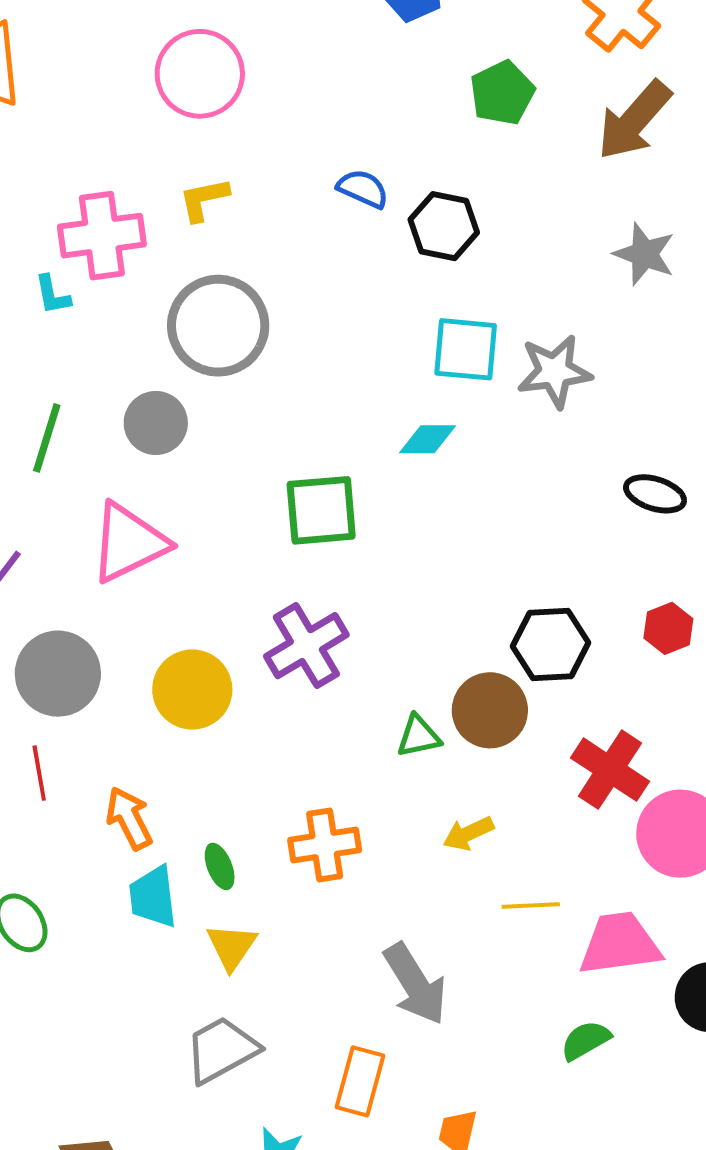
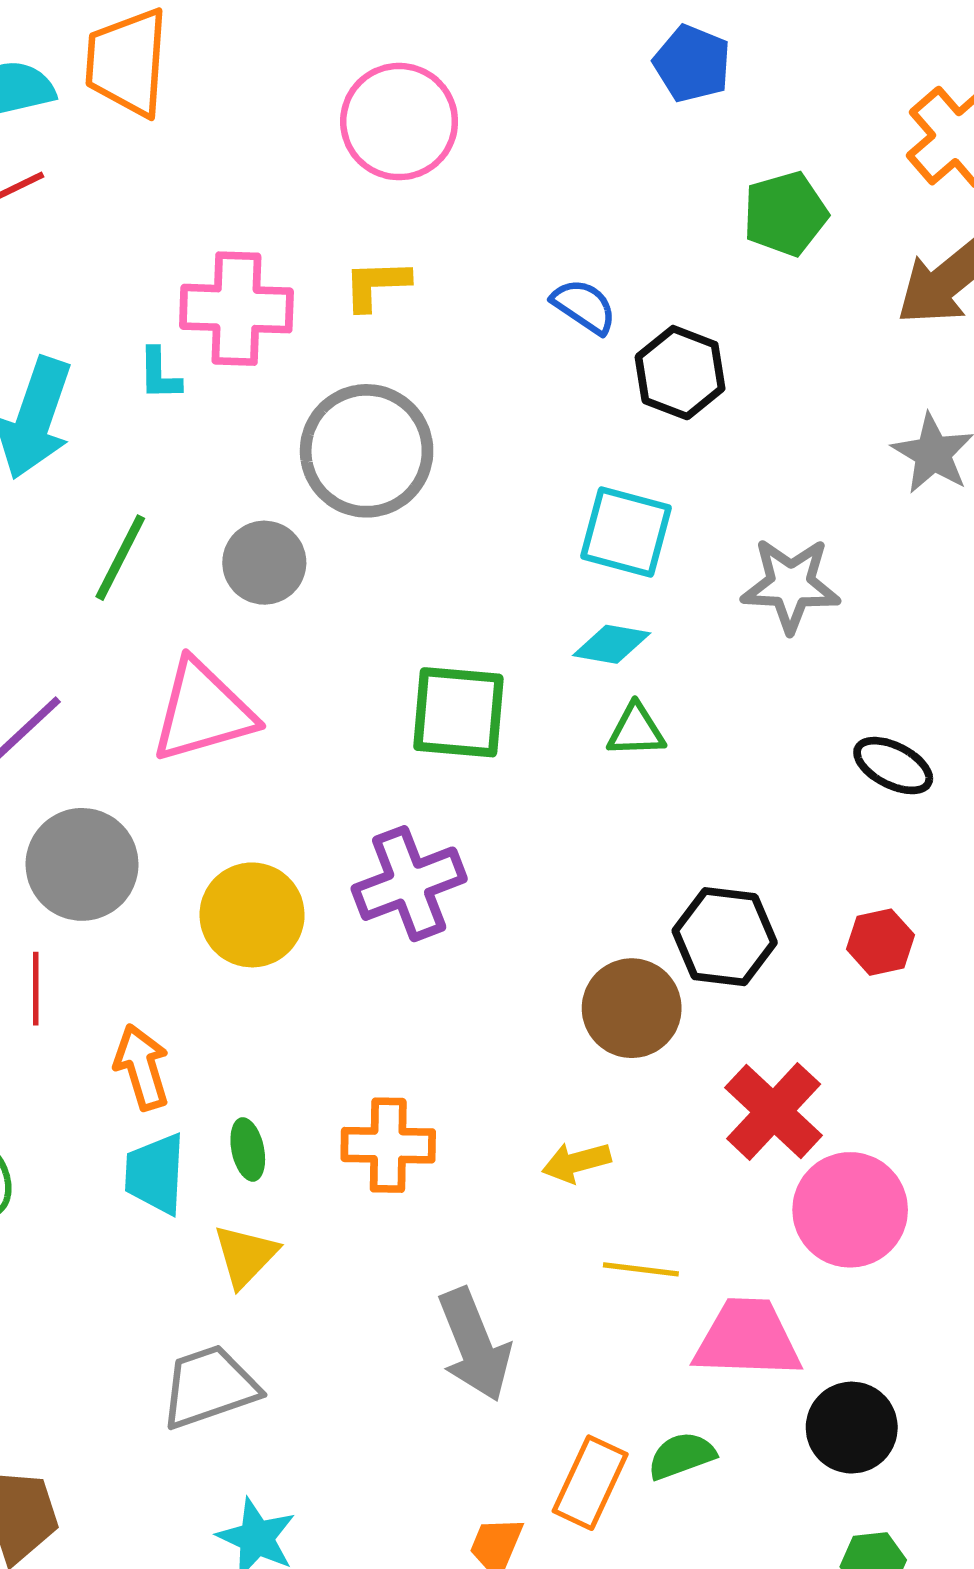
cyan square: (466, 349) -> (626, 532), moved
green triangle: (419, 736) -> (636, 730), moved
orange rectangle: (360, 1081) -> (590, 1483), moved

